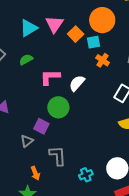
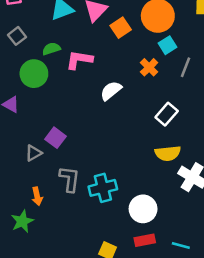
cyan square: (94, 42) -> (168, 45), moved, turned -32
pink L-shape: (50, 77) -> (79, 60), moved
green circle: (58, 107) -> (34, 74), moved
cyan cross: (86, 175) -> (103, 188), moved, size x1.5

